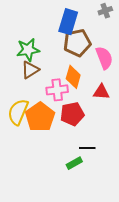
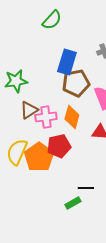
green star: (28, 50) -> (16, 81), moved
pink cross: (57, 90) -> (46, 117), moved
red pentagon: (72, 114) -> (59, 146), moved

